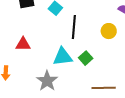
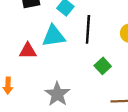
cyan triangle: (63, 57) -> (54, 36), moved

